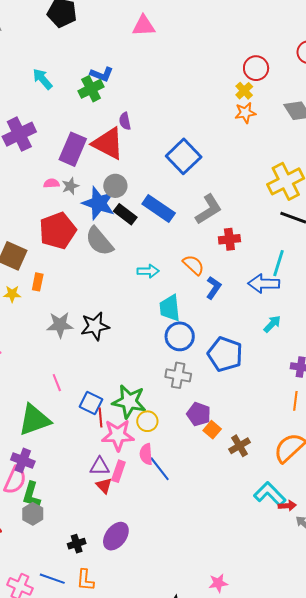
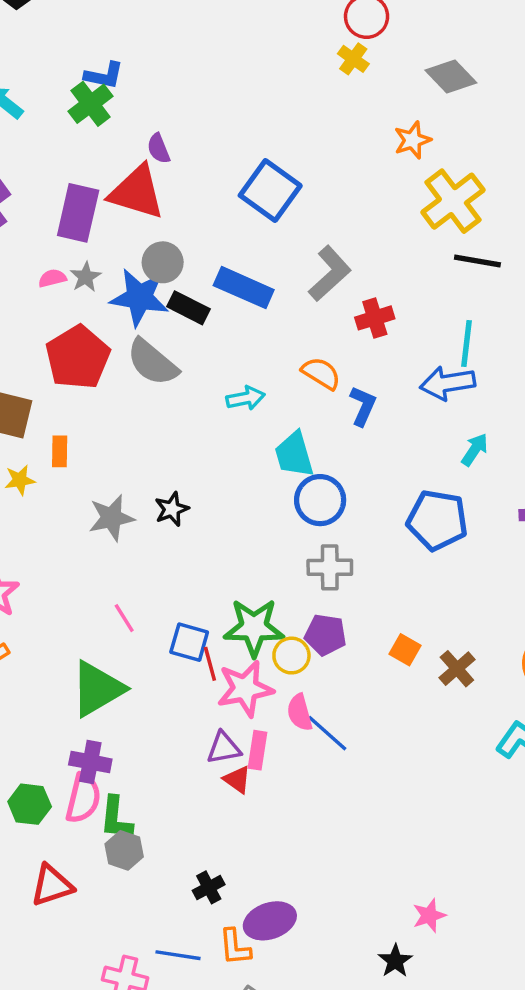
orange star: (245, 113) -> (412, 140), moved
black star: (95, 326) -> (172, 509), size x0.7
blue pentagon: (225, 354) -> (437, 520), moved
purple pentagon: (199, 414) -> (325, 635), moved
purple ellipse: (116, 536) -> (270, 921), moved, turned 44
pink star: (218, 583) -> (429, 916), moved

